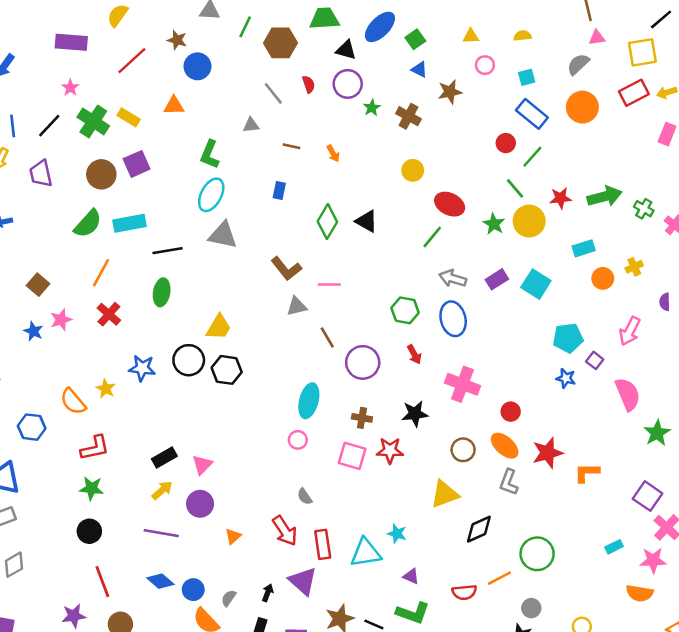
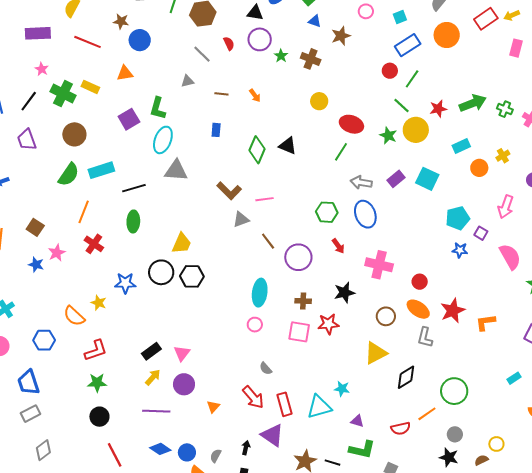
red line: (132, 61) -> (87, 42), turned 72
blue rectangle: (532, 114) -> (408, 45), turned -65
purple square: (137, 164) -> (129, 119), moved

